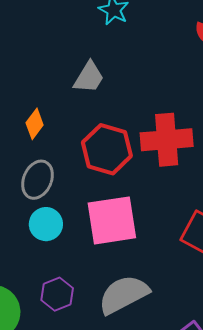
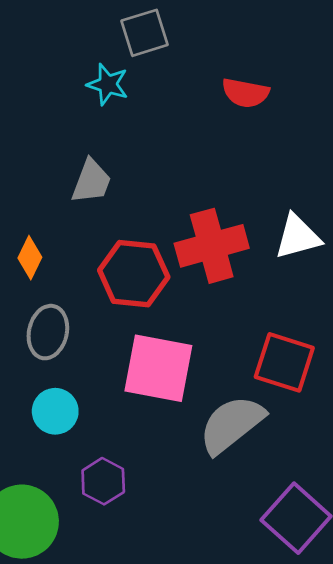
pink square: (112, 220) -> (158, 368), turned 30
cyan circle: (46, 224) -> (55, 411), moved
gray semicircle: (124, 295) -> (232, 424), moved

